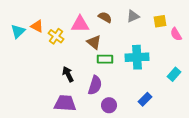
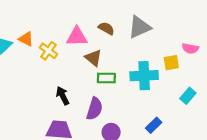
gray triangle: (133, 16) -> (139, 27), size x1.5
yellow square: (160, 21) -> (171, 63), moved
pink semicircle: (176, 34) -> (190, 48), turned -48

